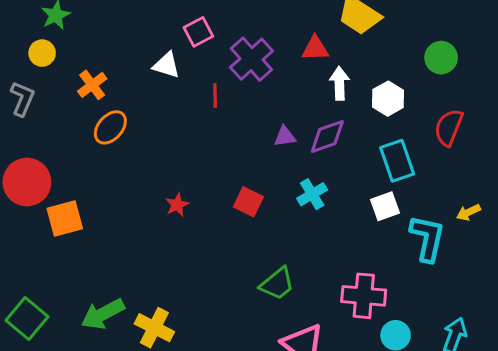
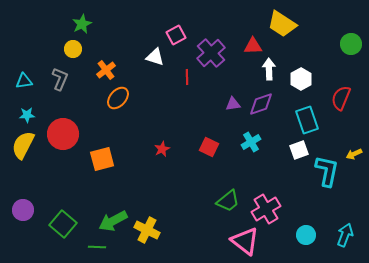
green circle: (441, 58) -> (351, 44), moved
orange square: (65, 218) -> (102, 159), moved
pink cross: (364, 296) -> (266, 209), moved, turned -36

